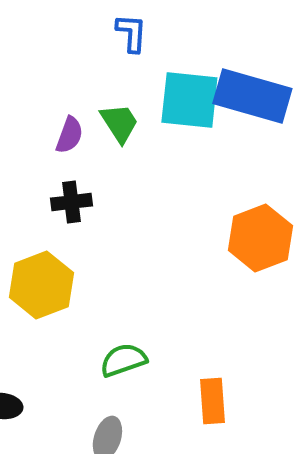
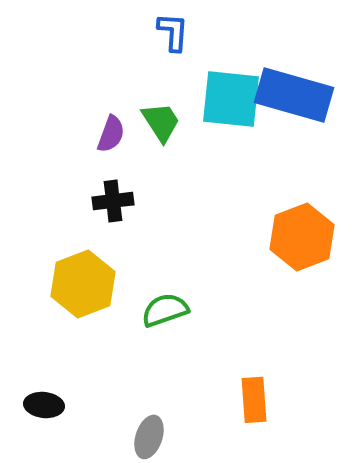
green semicircle: (123, 360) -> (165, 310), moved

